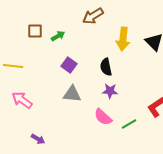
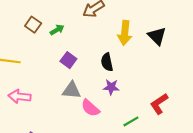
brown square: (35, 31) -> (33, 25), turned 35
pink arrow: (22, 100) -> (20, 96), turned -30
pink semicircle: (103, 117) -> (90, 108), moved

